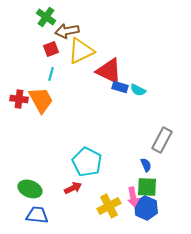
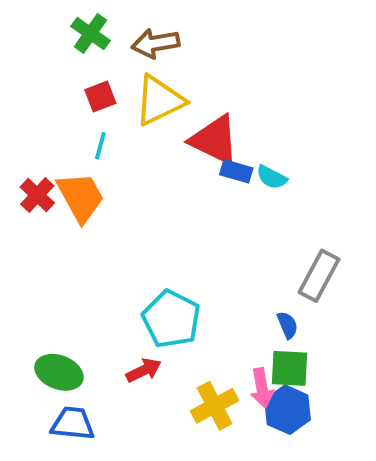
brown arrow: (67, 31) -> (155, 43), moved
red cross: (19, 99) -> (37, 195), turned 36

